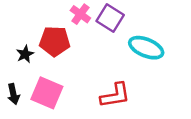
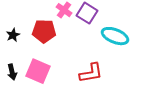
black star: (25, 54) -> (13, 35), moved

